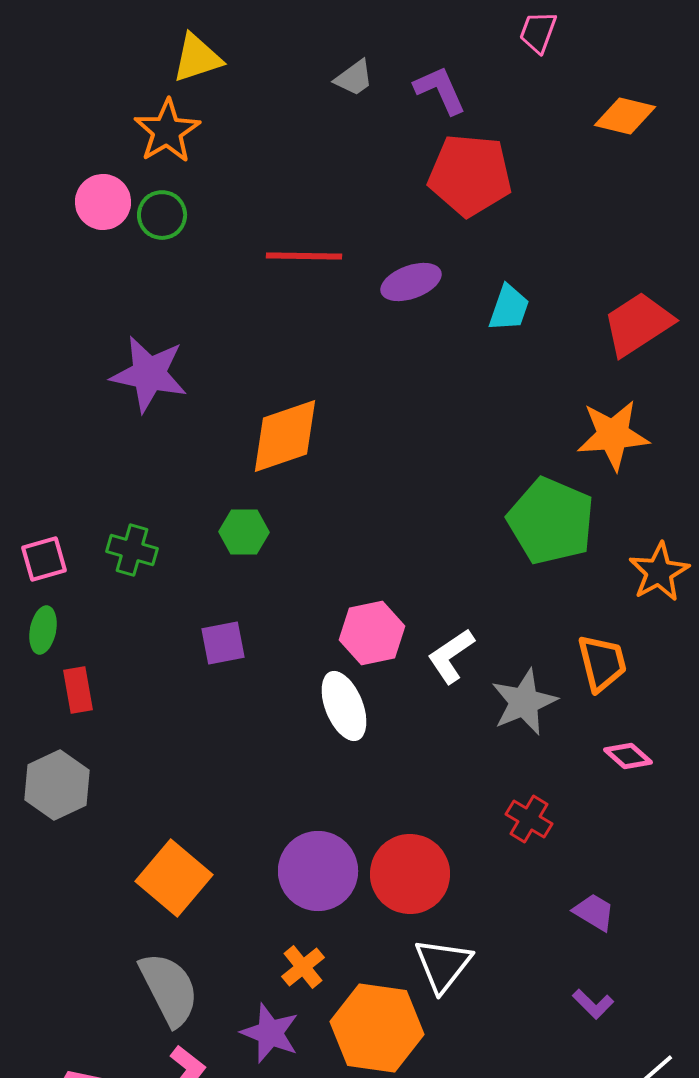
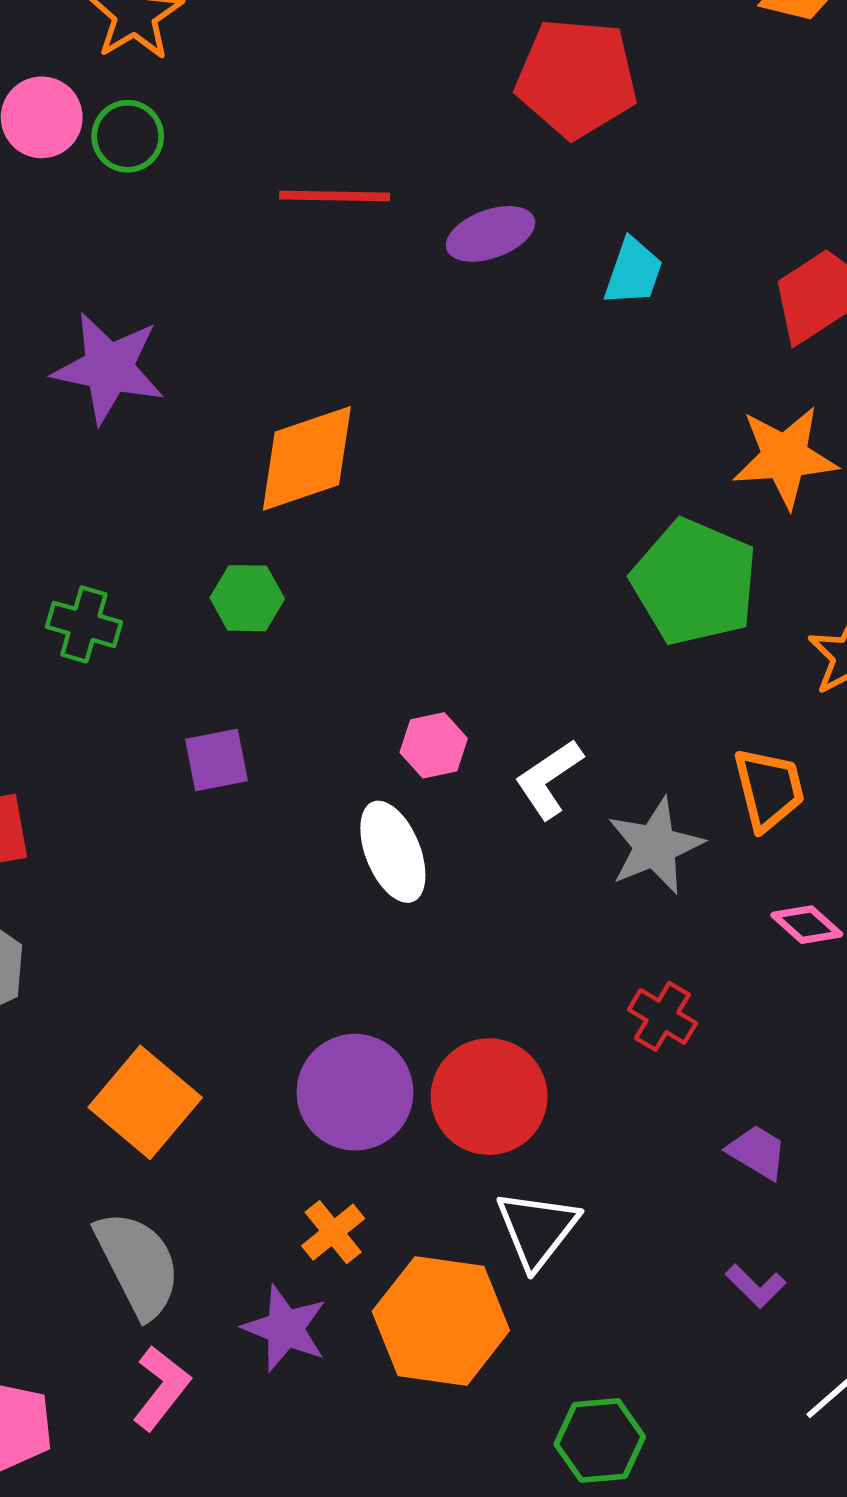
pink hexagon: (372, 633) -> (434, 745), size x0.7

